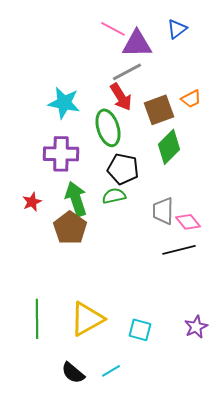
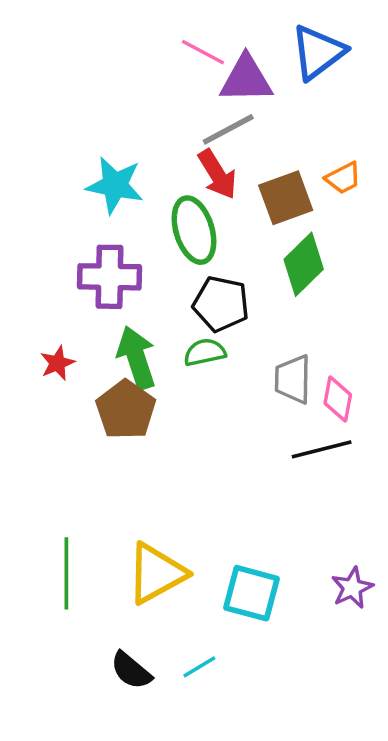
blue triangle: (177, 29) -> (318, 52), size x1.6
pink diamond: (188, 222) -> (338, 399), turned 50
cyan square: (140, 330) -> (252, 593), size x1.4

